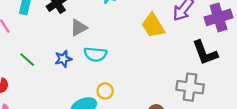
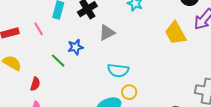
cyan semicircle: (95, 54) -> (118, 70), moved
blue star: (63, 59) -> (75, 47), moved

